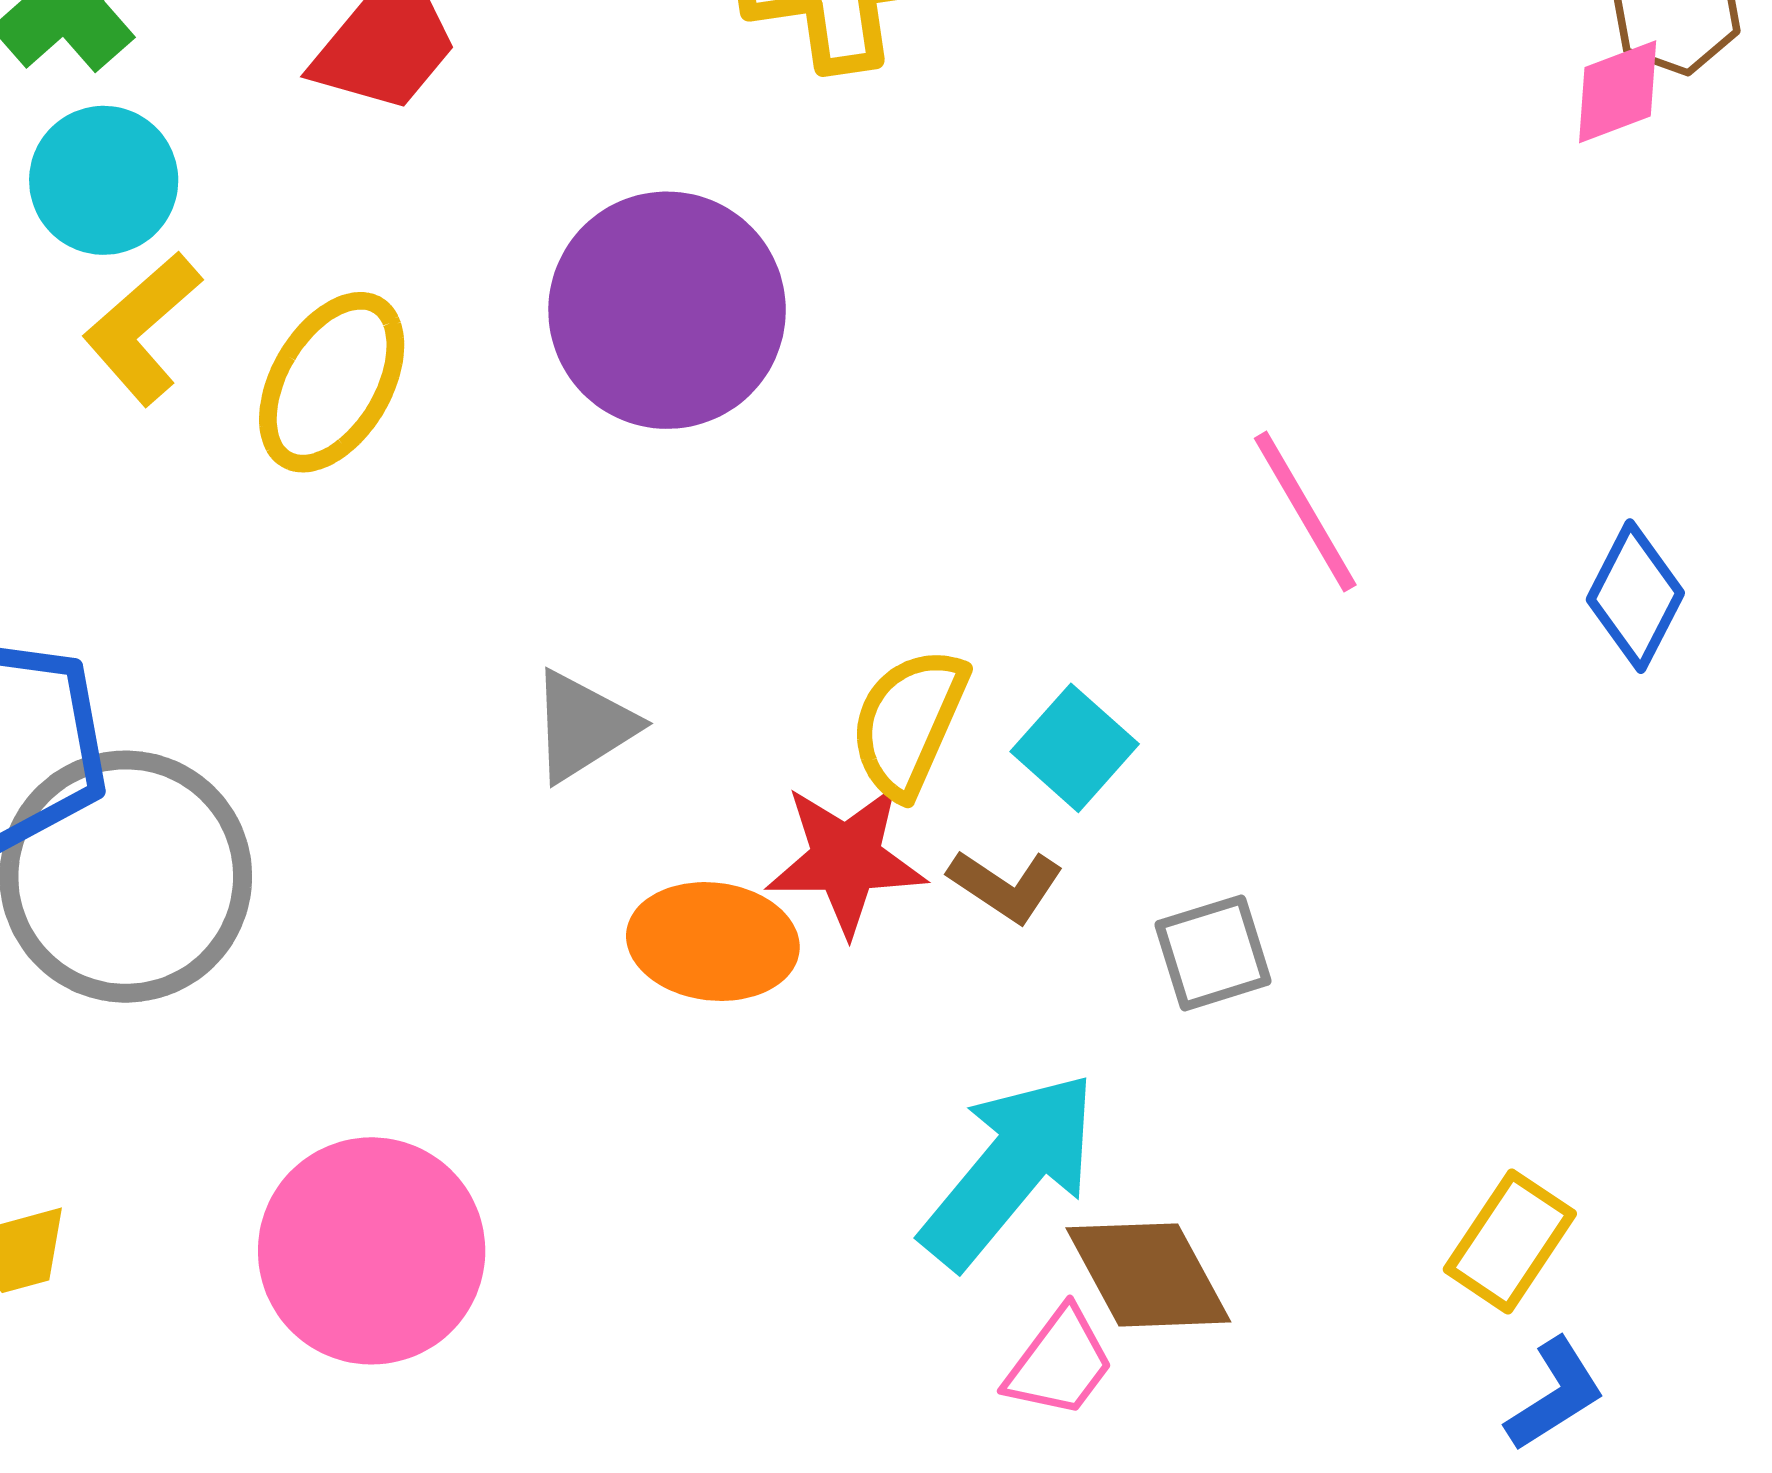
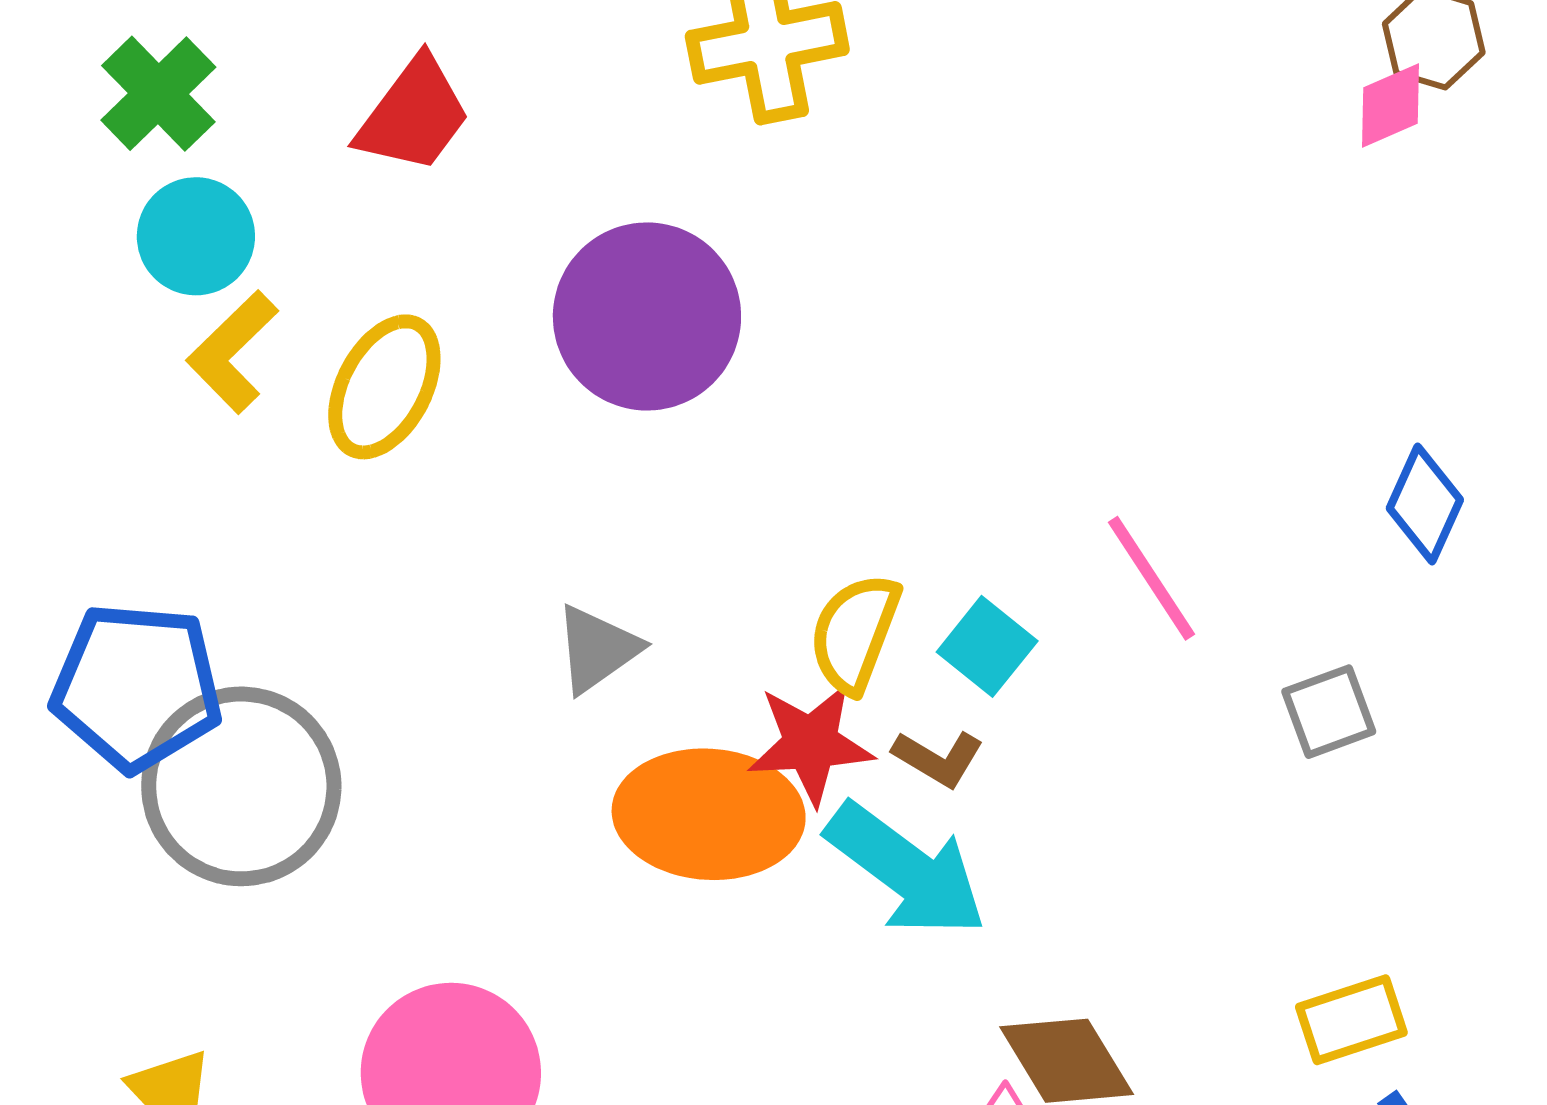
pink line: (1305, 512) -> (1152, 578), moved
orange ellipse: (713, 942) -> (709, 814), size x1.4
gray square: (1213, 953) -> (1329, 712), moved
cyan arrow: (1010, 1170) -> (906, 870), moved, turned 90
yellow rectangle: (1510, 1242) -> (1351, 1020), turned 41

